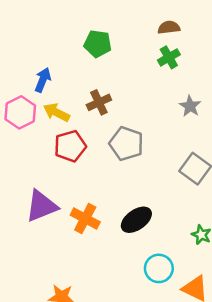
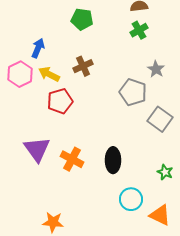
gray pentagon: (126, 144) -> (133, 92), moved
purple triangle: (41, 206) -> (37, 149), turned -44
black ellipse: (136, 220) -> (113, 160), turned -55

